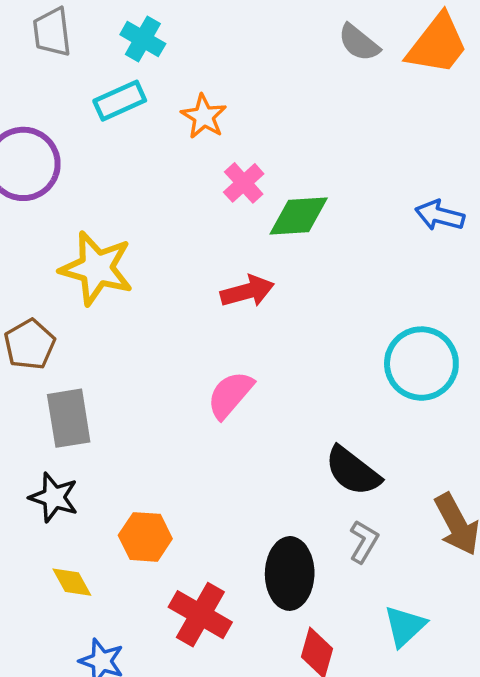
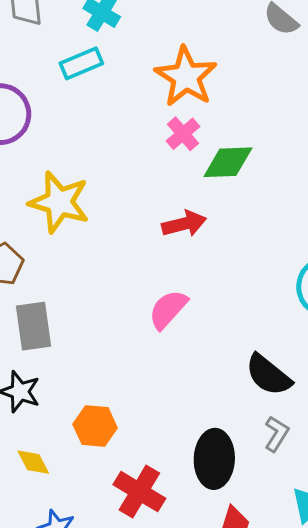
orange star: (204, 116) -> (186, 77), moved, size x1.6

